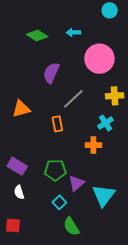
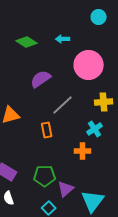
purple semicircle: (51, 73) -> (41, 79), turned 30

